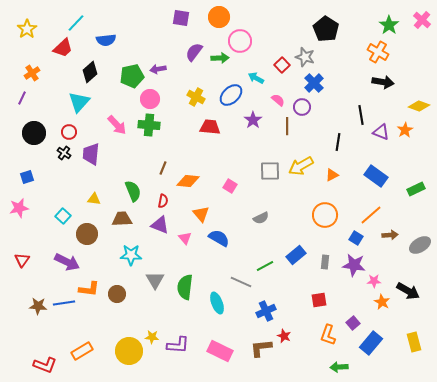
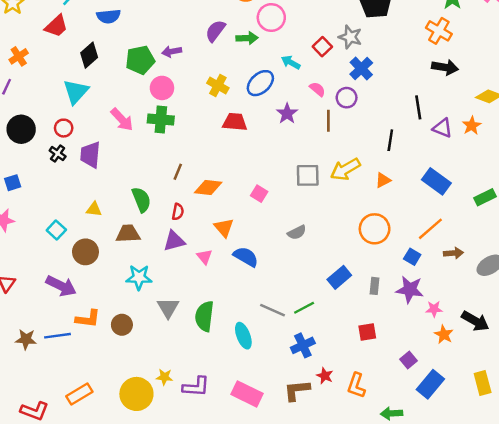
purple triangle: (160, 225) -> (174, 241), turned -36
green line: (265, 266) -> (304, 308), moved
orange L-shape: (328, 335) -> (356, 385), moved

